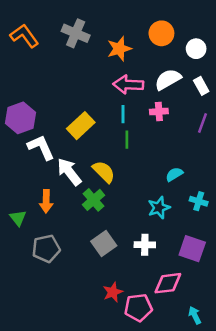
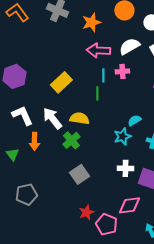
cyan line: (123, 114) -> (103, 75), moved
white L-shape: (41, 147) -> (22, 115), moved
yellow semicircle: (104, 172) -> (79, 118), turned -36
cyan star: (159, 208) -> (122, 136), moved
white cross: (145, 245) -> (125, 168), moved
gray pentagon: (46, 249) -> (26, 194), moved
pink pentagon: (138, 308) -> (106, 224), turned 30

